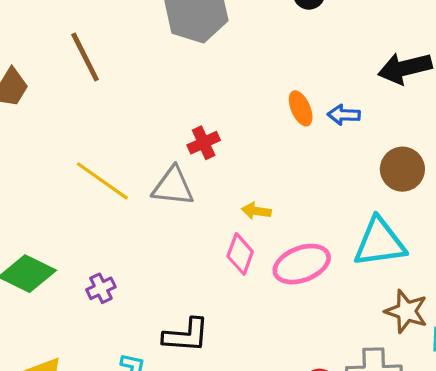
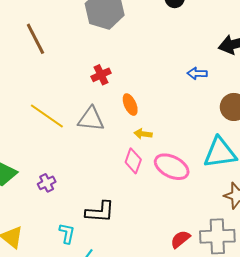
orange ellipse: (301, 108) -> (130, 105), moved
red cross: (204, 143) -> (101, 75), moved
pink ellipse: (302, 264) -> (172, 167), turned 48

